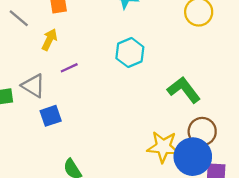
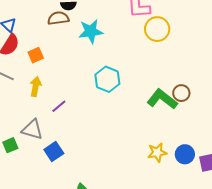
brown circle: (202, 131) -> (181, 93), moved, size x0.7
yellow star: (163, 147) -> (157, 153), size x0.7
blue circle: (193, 157) -> (185, 154), size x0.6

